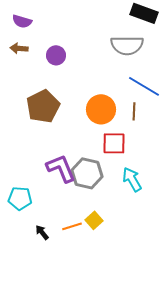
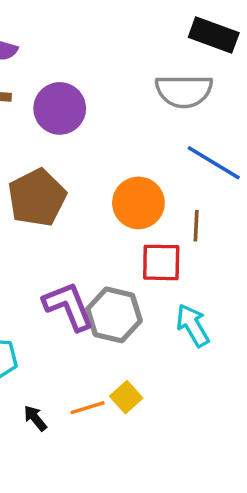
purple circle: (56, 55) -> (60, 108), size x1.5
brown line: (134, 111) -> (196, 226), moved

